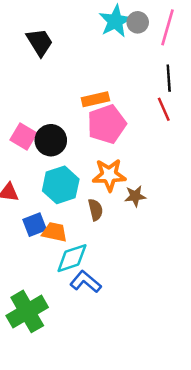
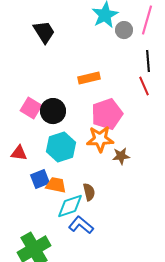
gray circle: (138, 22) -> (124, 30), moved
pink pentagon: (107, 124) -> (107, 114), moved
brown semicircle: (95, 210) -> (89, 192), moved

